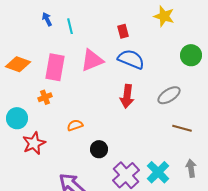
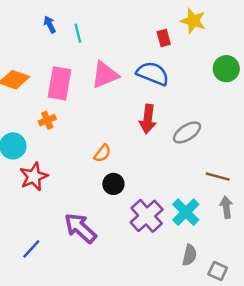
red rectangle: (123, 31) -> (164, 38), moved
gray ellipse: (169, 95) -> (187, 132), moved
orange semicircle: (75, 125) -> (102, 153), moved, turned 147
brown line: (182, 128) -> (218, 177), moved

